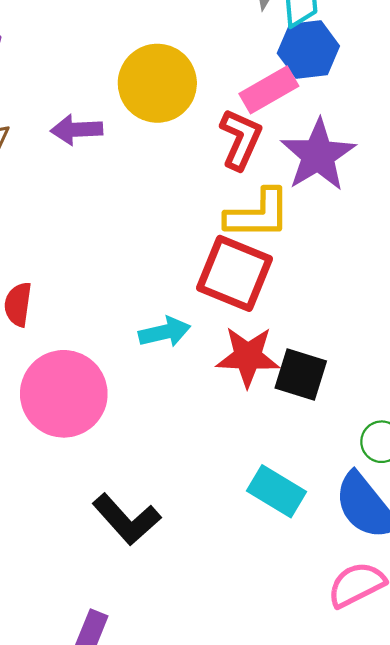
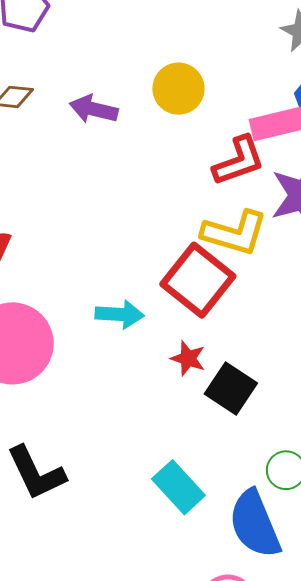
yellow circle: (157, 83) -> (178, 89), size x0.7
red L-shape: (241, 139) -> (239, 161), turned 30
red star: (248, 357) -> (188, 358), size x0.6

